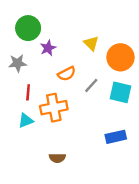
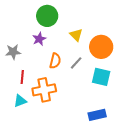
green circle: (28, 28) -> (47, 16), moved
orange semicircle: (67, 74) -> (55, 61), turned -49
gray line: (91, 85) -> (76, 63), moved

